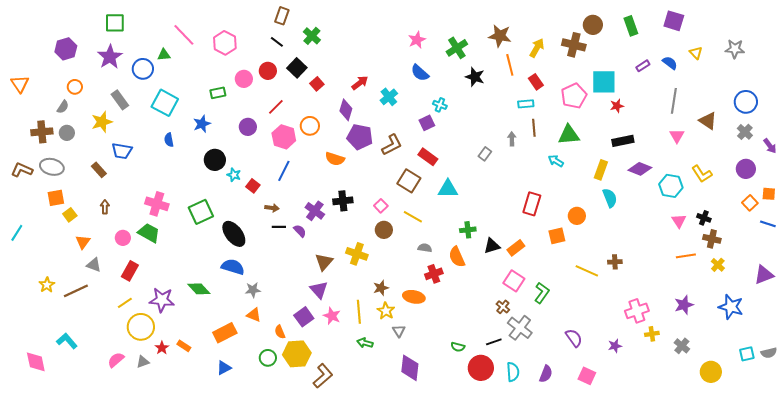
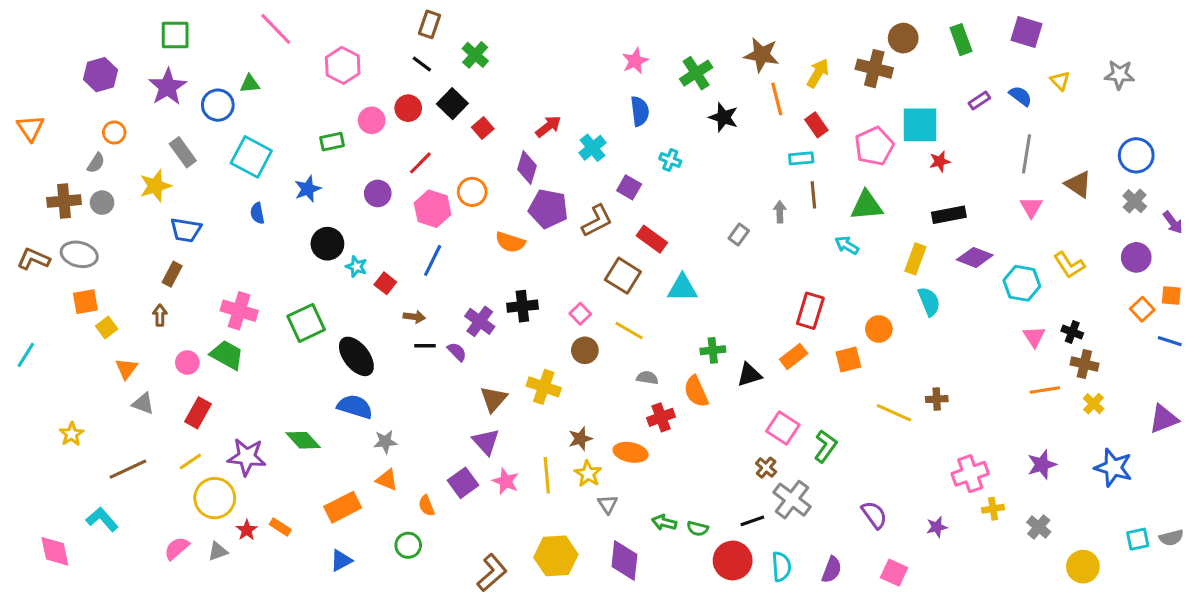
pink line: (184, 35) -> (276, 29), moved
blue semicircle: (420, 73) -> (640, 111), turned -138
purple square: (427, 123) -> (629, 187), moved, turned -35
brown rectangle: (99, 170) -> (172, 274), moved, turned 70
orange rectangle: (516, 248) -> (794, 356), moved
brown line: (76, 291) -> (128, 469), moved
green arrow: (365, 343) -> (664, 522), moved
yellow hexagon: (297, 354) -> (556, 556), moved

